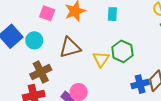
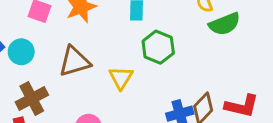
green hexagon: (122, 51) -> (158, 47), moved

